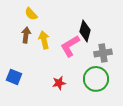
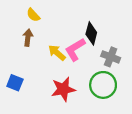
yellow arrow: (44, 40) -> (57, 53), moved, turned -36
gray cross: (103, 53) -> (111, 57), turned 30
red star: (59, 83) -> (63, 89), size x1.6

